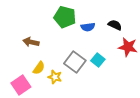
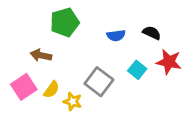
green pentagon: (65, 17) -> (65, 22), moved, turned -30
cyan square: (98, 60) -> (137, 70), moved
pink square: (21, 85) -> (24, 87), moved

